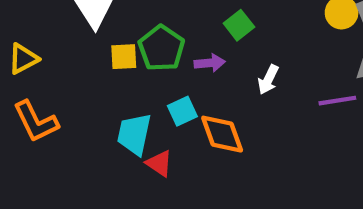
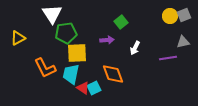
green pentagon: (161, 48) -> (66, 33), moved, turned 30
yellow square: (124, 57) -> (77, 53), moved, size x1.5
cyan square: (182, 111) -> (94, 88), moved
orange L-shape: (36, 122) -> (45, 68), moved

